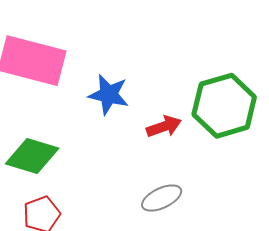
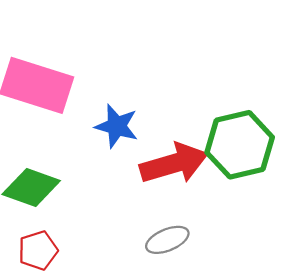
red arrow: (164, 126) -> (174, 163), size x1.8

